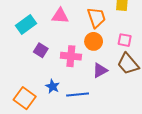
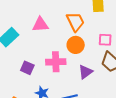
purple square: (41, 50) -> (27, 68), moved

